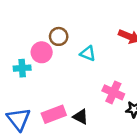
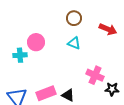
brown circle: (59, 36) -> (74, 18), moved

